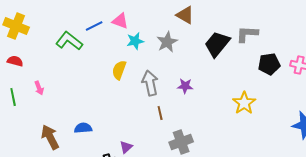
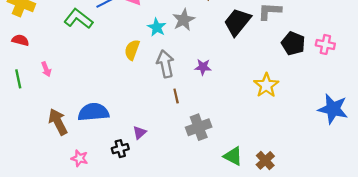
cyan star: (135, 41) -> (157, 27), moved, turned -30
black pentagon: (269, 64) -> (293, 43), turned 30
blue semicircle: (83, 128) -> (93, 112), size x1.6

